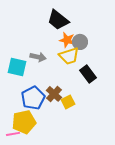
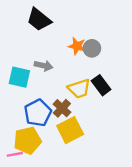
black trapezoid: (58, 20) -> (39, 20), moved
yellow trapezoid: (69, 56) -> (79, 89), moved
yellow square: (68, 102) -> (70, 130), moved, size x1.6

